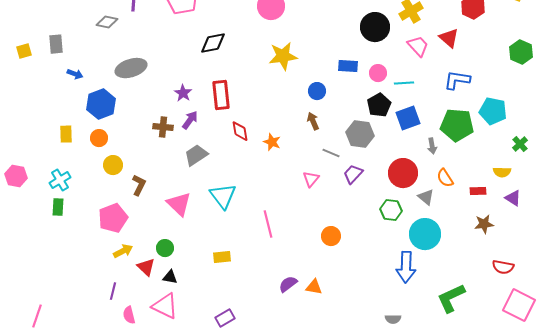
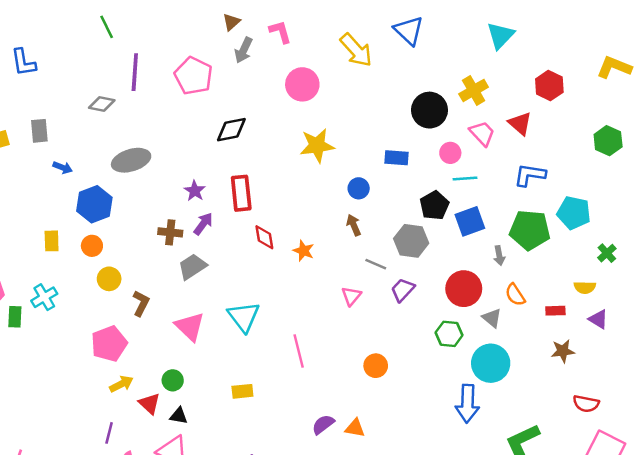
pink circle: (378, 73) -> (450, 153), moved
gray trapezoid: (196, 155) -> (192, 267), moved
green rectangle: (58, 207) -> (15, 317), moved

